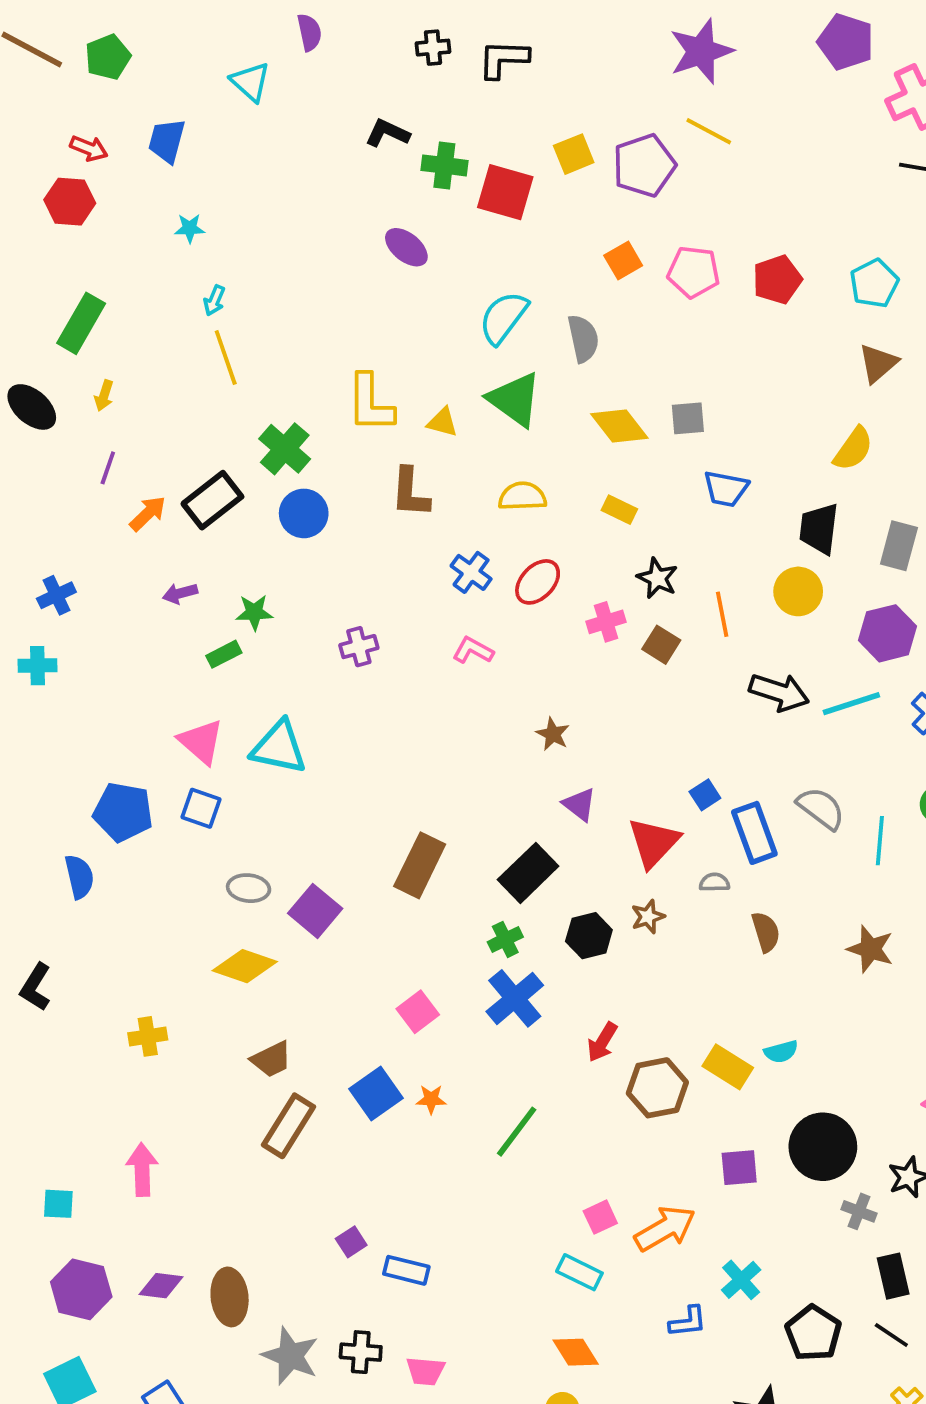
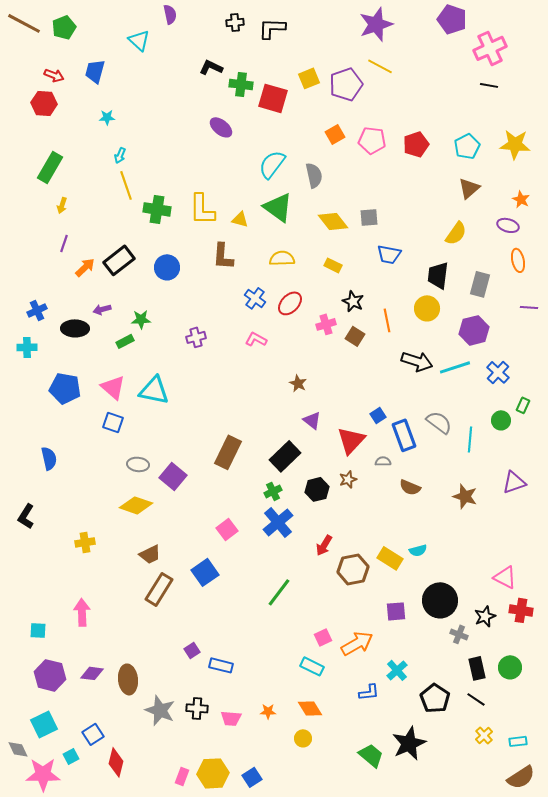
black ellipse: (32, 407) -> (75, 328), moved, turned -40
green cross: (285, 449) -> (157, 209), moved, turned -32
blue pentagon: (123, 812) -> (65, 388), moved
brown semicircle: (766, 932) -> (410, 487), turned 130
orange star: (431, 1099) -> (268, 711), moved

